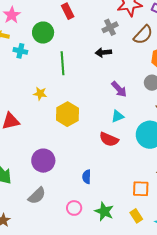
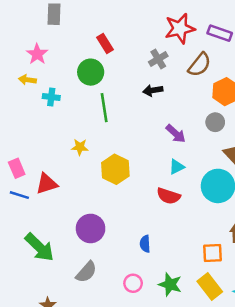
green circle: (43, 33) -> (91, 72), moved
yellow rectangle: (136, 216) -> (210, 287), size x1.5

